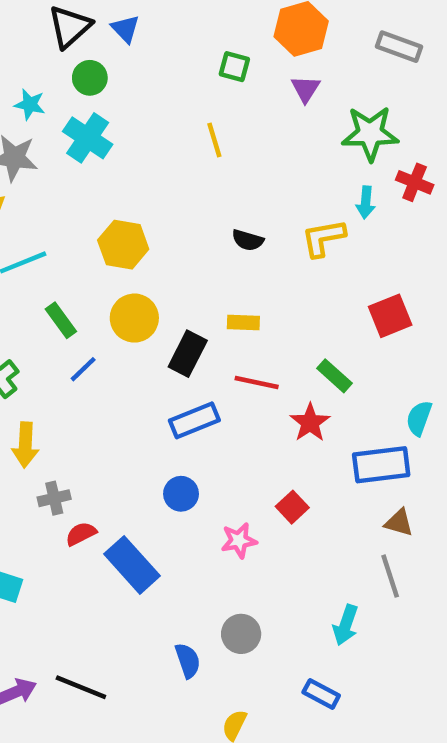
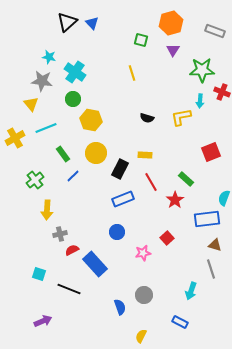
green circle: (90, 78) -> (73, 99), moved
red line: (257, 383) -> (151, 182), turned 48
black line: (81, 687) -> (69, 289), moved

